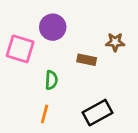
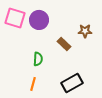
pink square: (20, 49) -> (15, 18), moved
brown rectangle: (87, 60) -> (64, 44), turned 32

